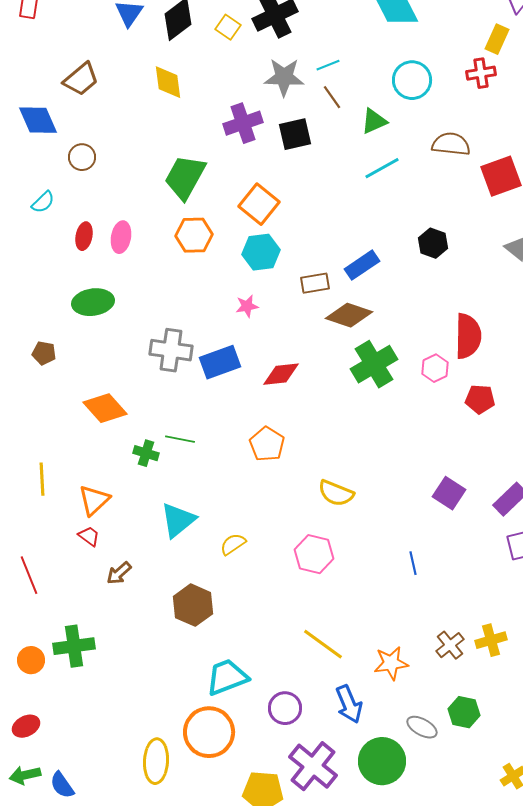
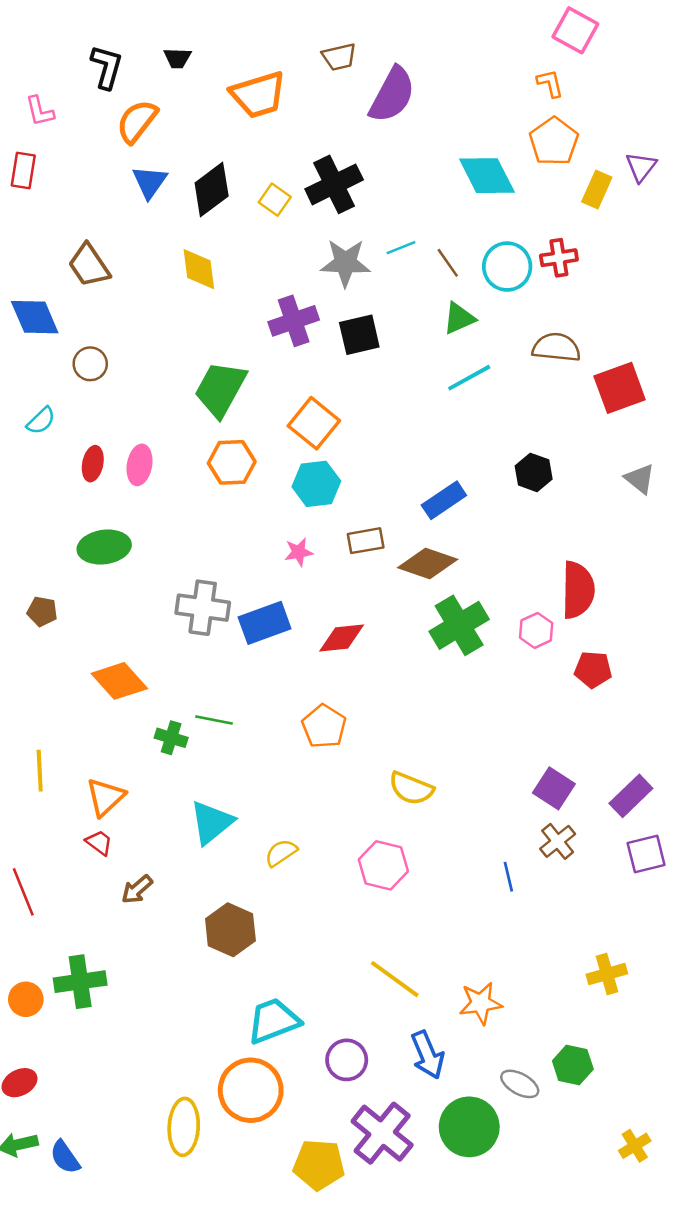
yellow rectangle: (497, 39) -> (597, 190), moved
red cross: (481, 73) -> (559, 258), moved
brown trapezoid: (81, 79) -> (89, 265), turned 96
brown line: (332, 97) -> (448, 263), moved
brown rectangle: (315, 283) -> (366, 541), moved
brown cross: (450, 645) -> (558, 841), moved

